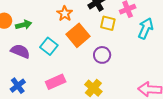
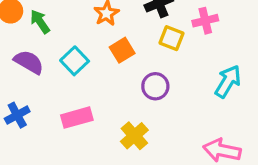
green arrow: (24, 25) -> (40, 22), turned -119
cyan arrow: (146, 28) -> (228, 81), moved
orange square: (78, 35) -> (122, 50), size x0.7

